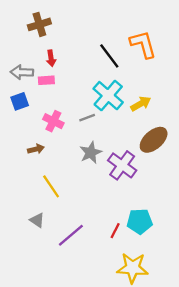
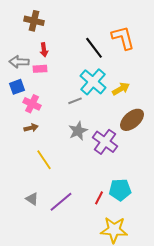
brown cross: (39, 24) -> (34, 21), turned 30
pink cross: (53, 121) -> (32, 104), moved
gray triangle: (37, 220) -> (32, 199), moved

